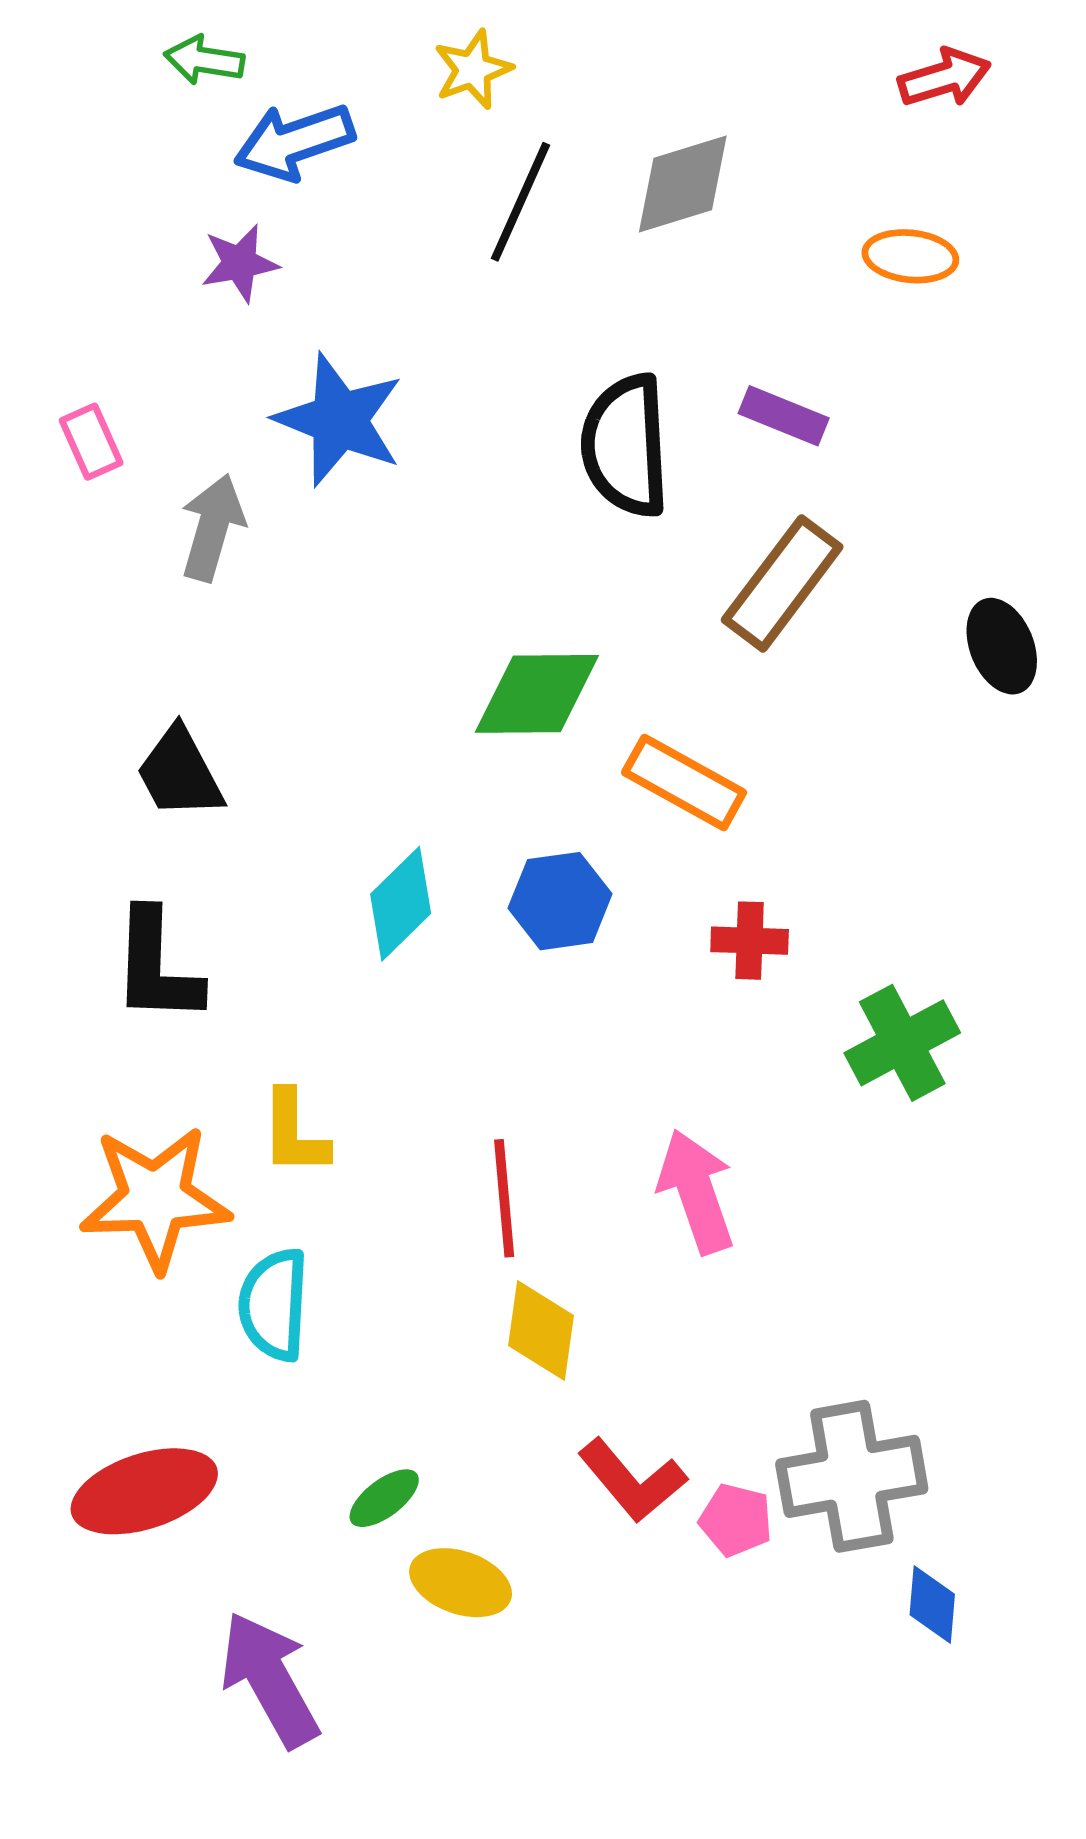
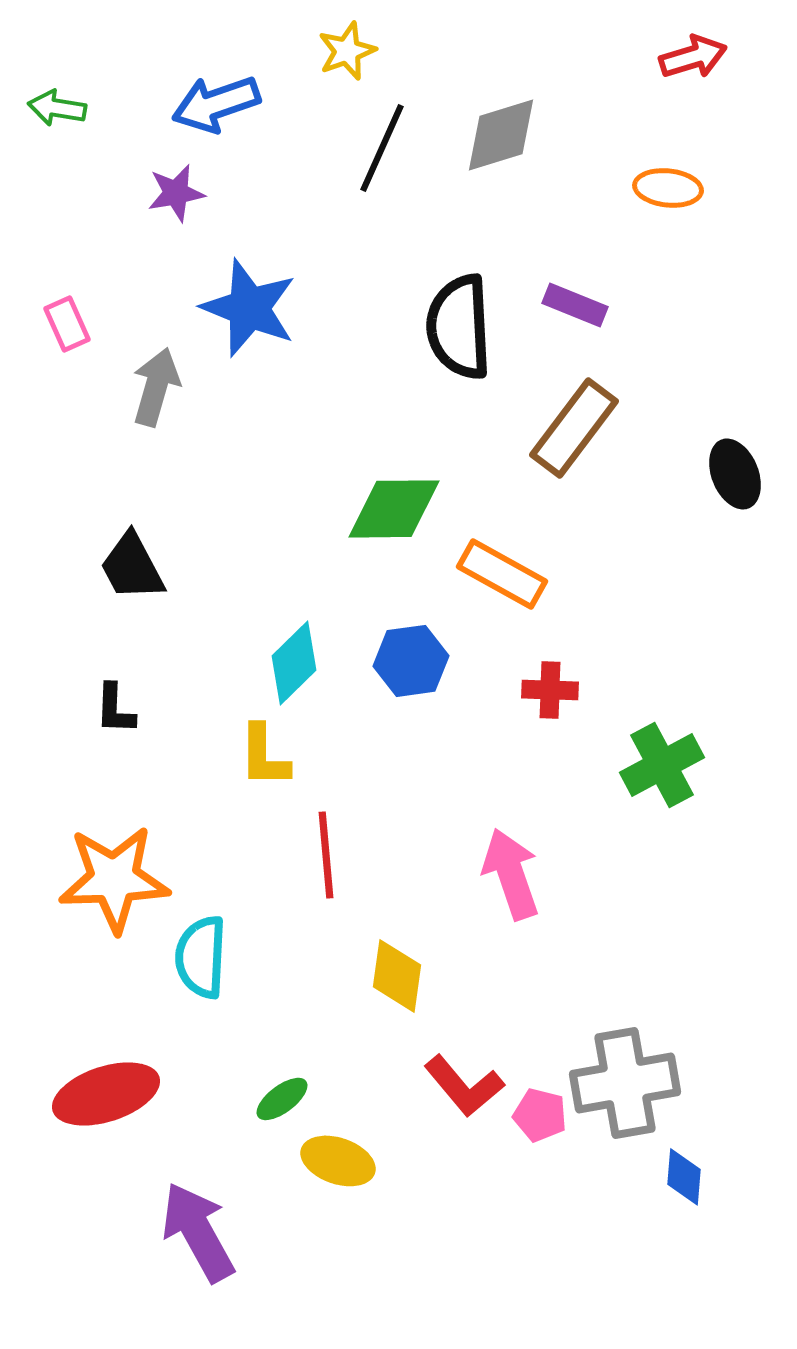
green arrow: (204, 60) -> (57, 108), moved
black L-shape: (157, 967) -> (115, 709), size x0.6
yellow L-shape: (294, 1133) -> (264, 756), moved
red line: (504, 1198) -> (326, 855), moved

